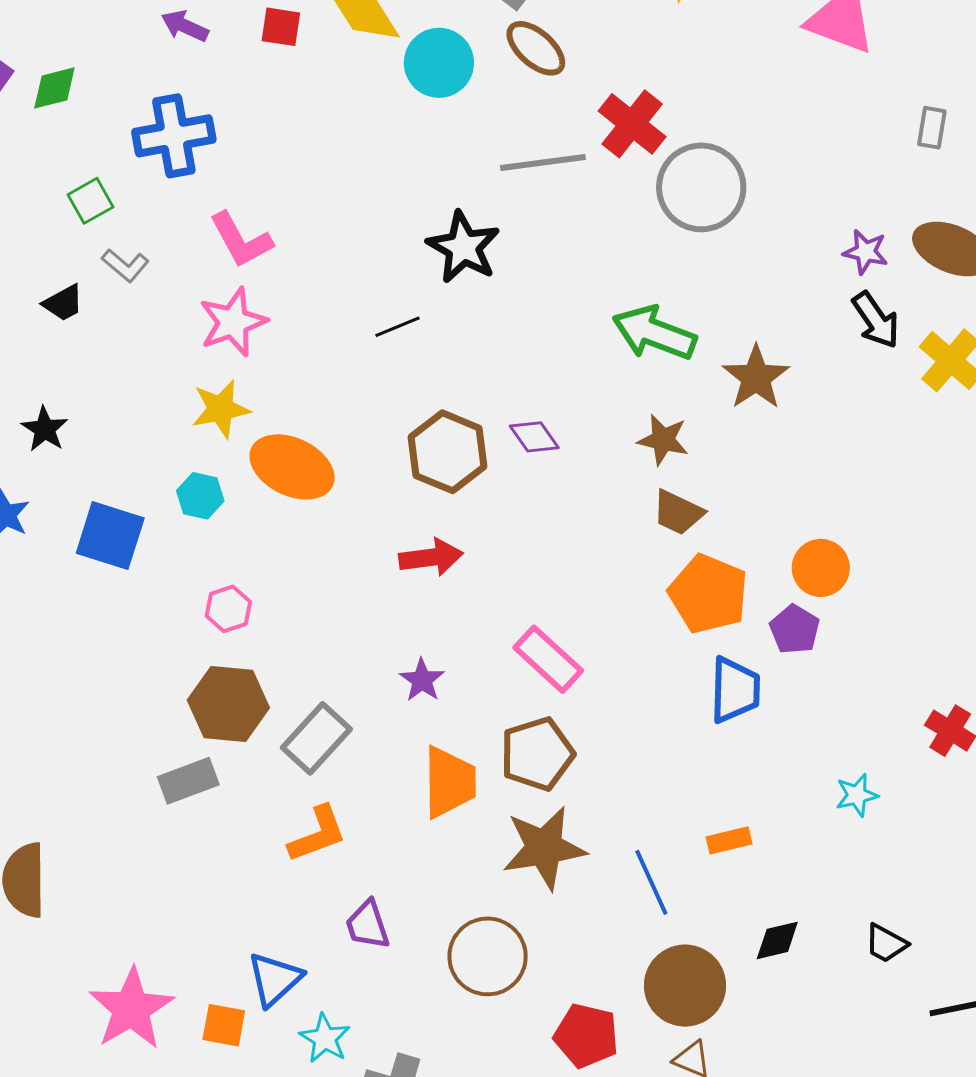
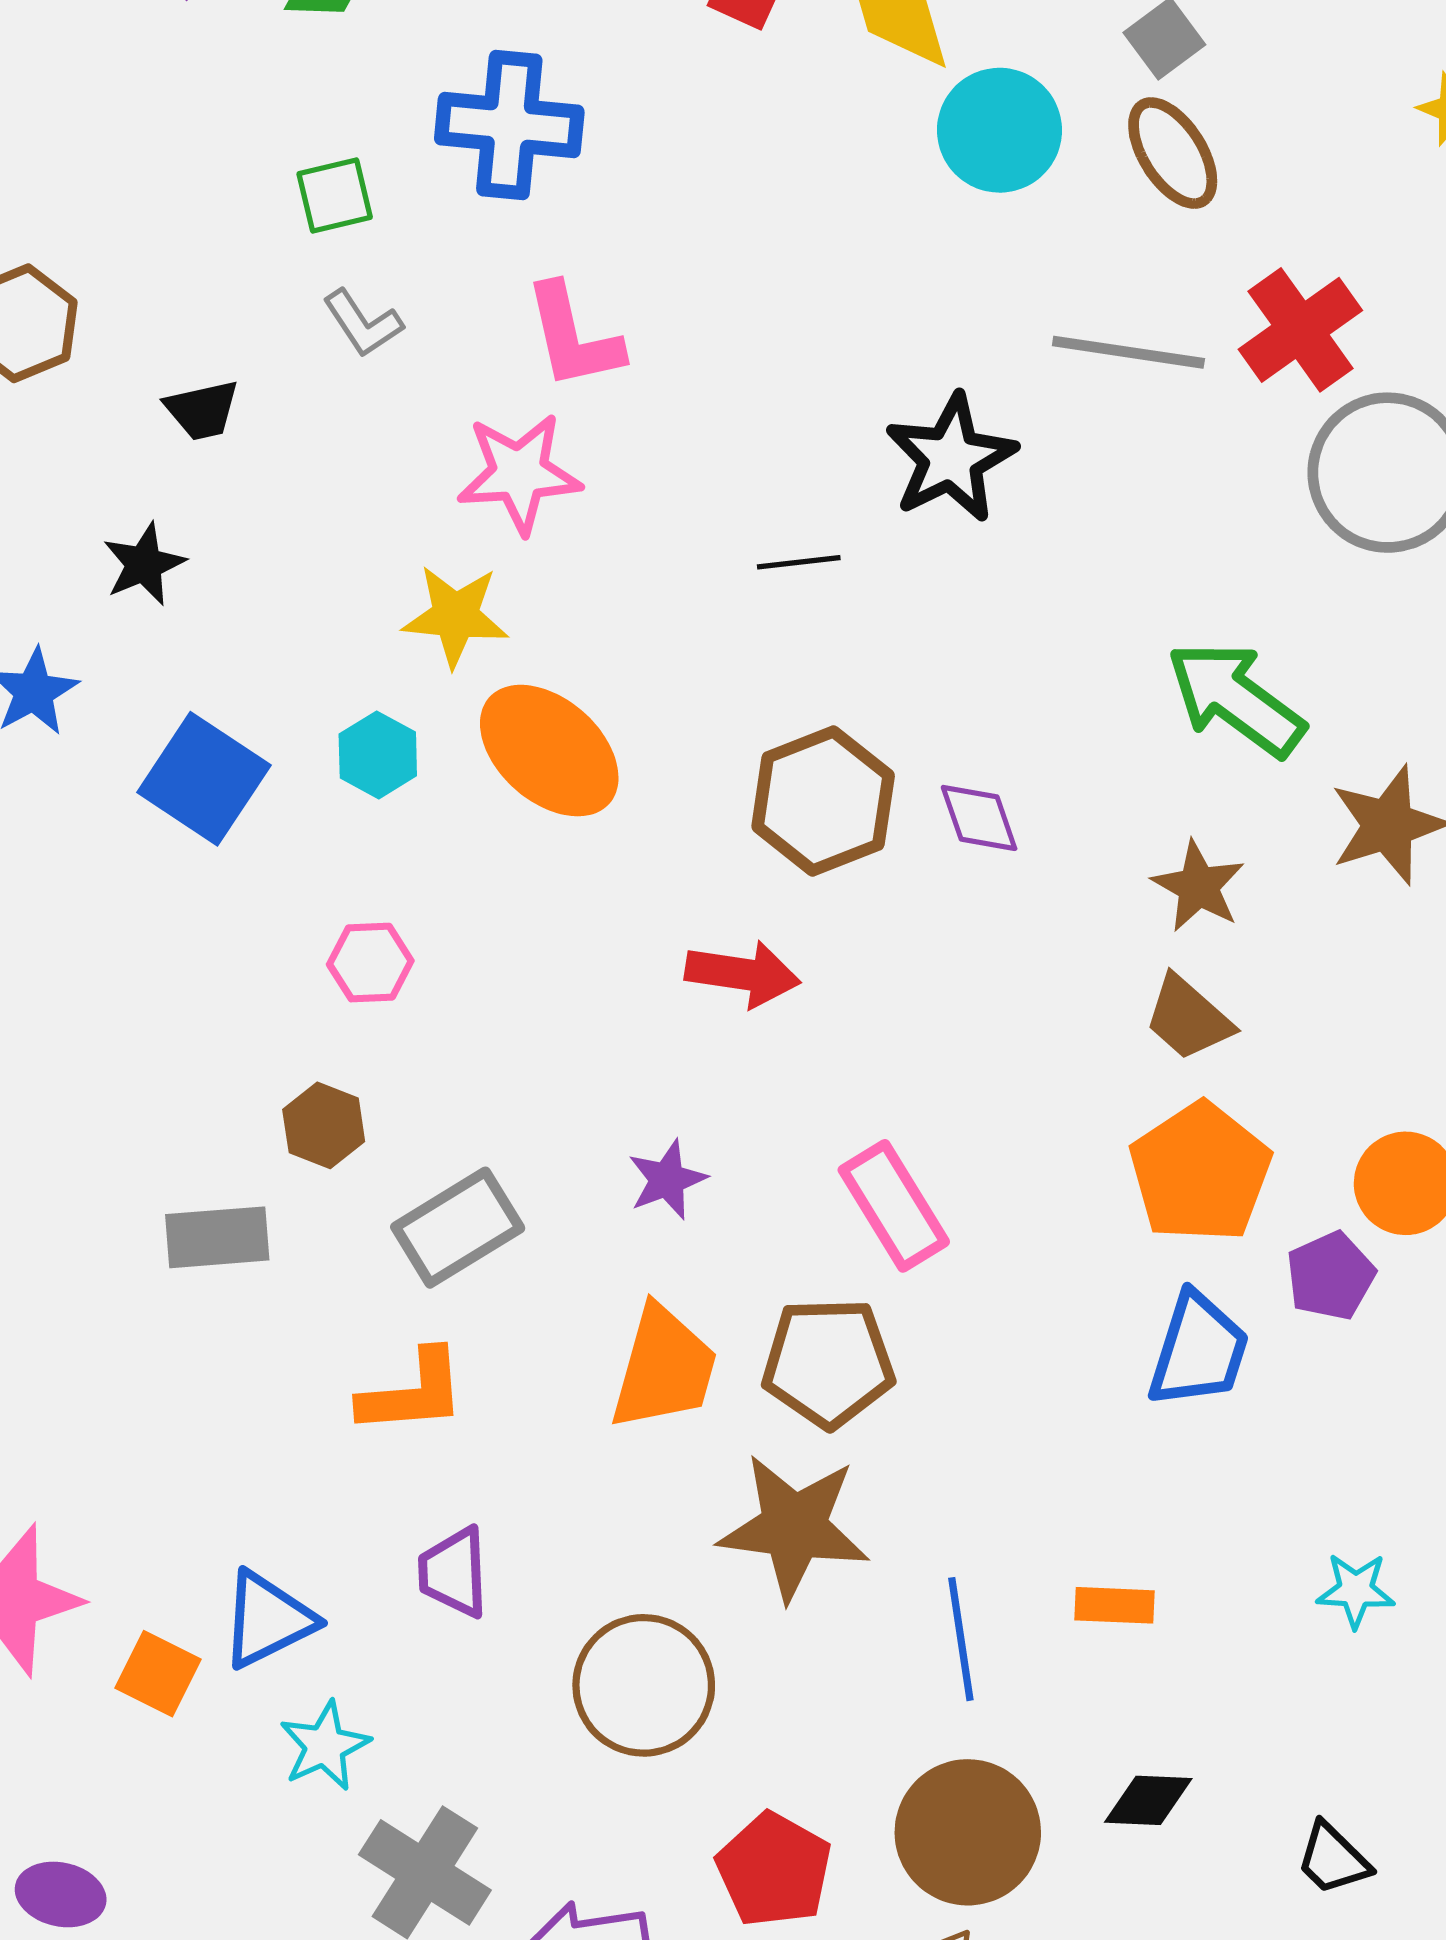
black trapezoid: (63, 303) -> (202, 410), moved
brown hexagon: (228, 704) -> (324, 1125), size x0.6

